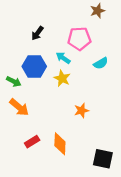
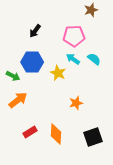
cyan arrow: (63, 58) -> (73, 59), moved
cyan semicircle: (101, 63) -> (94, 59), turned -112
orange arrow: (19, 107) -> (18, 100), turned -78
black square: (103, 159) -> (93, 137), moved, turned -30

